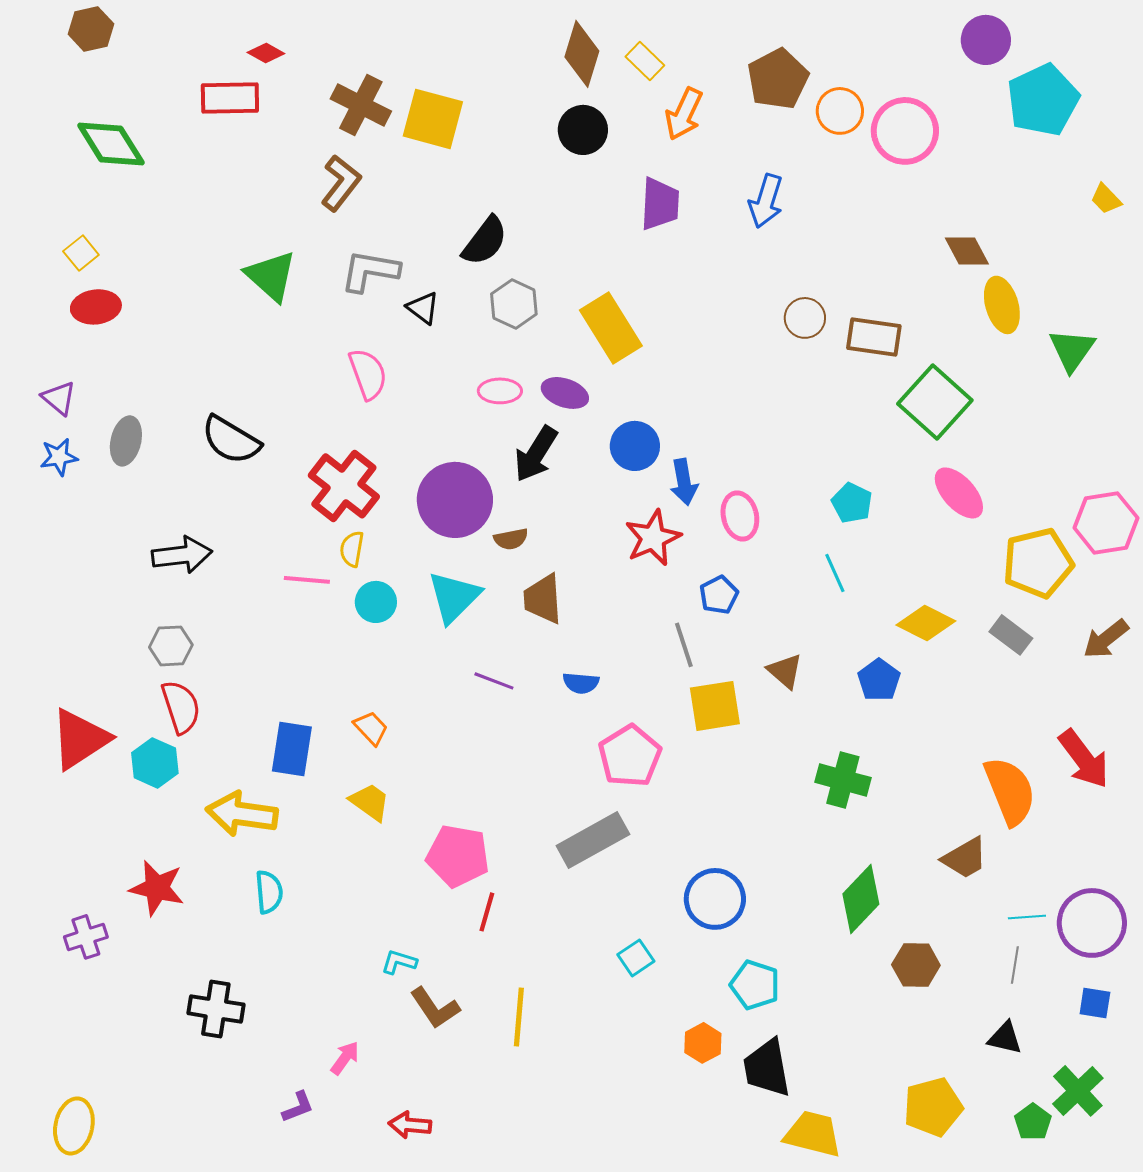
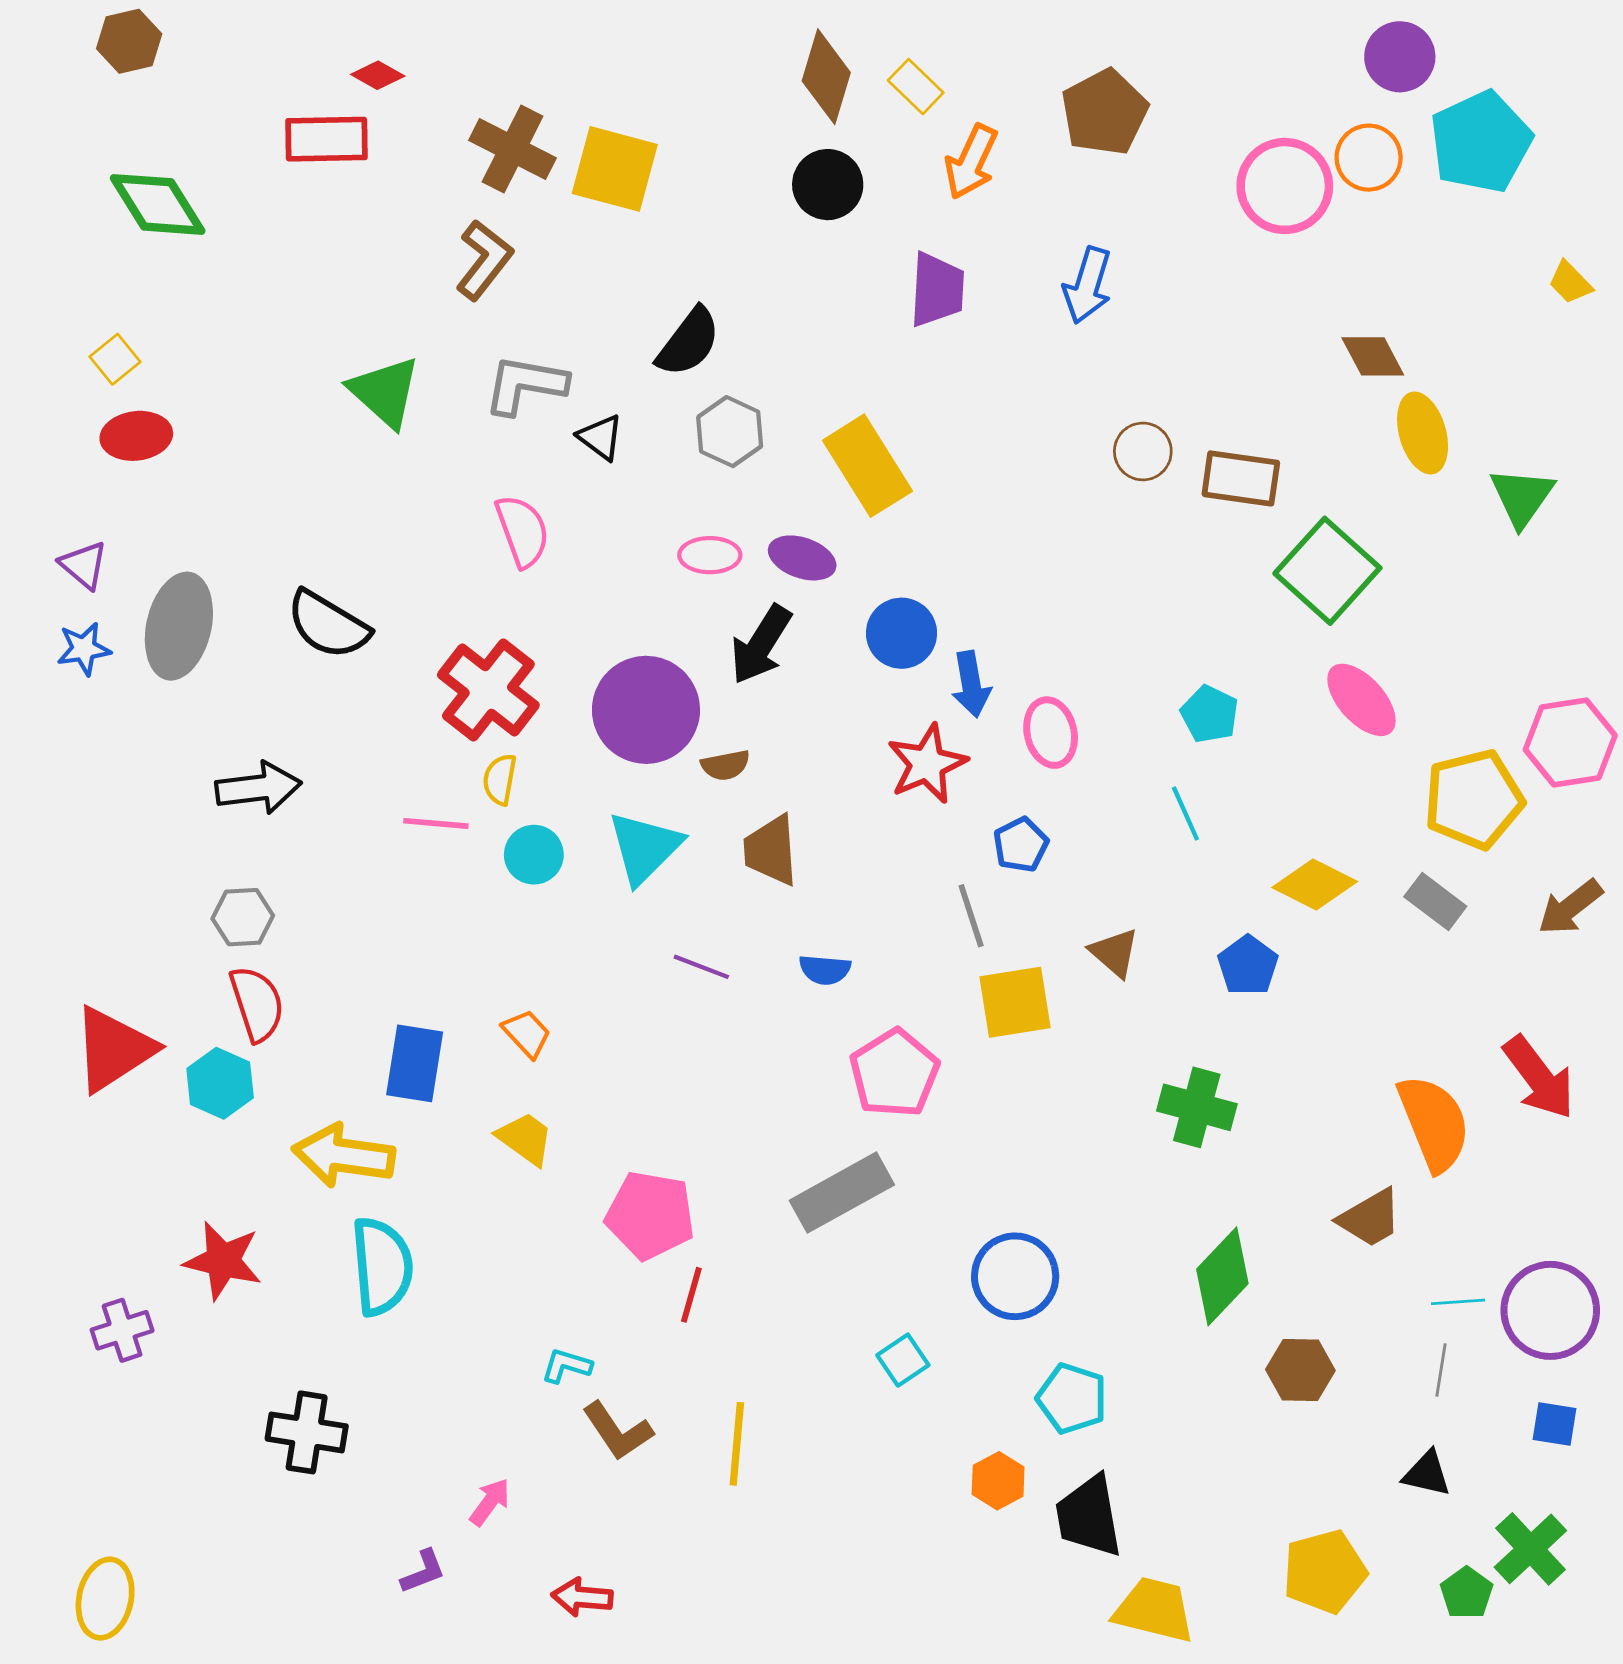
orange circle: (840, 111) -> (1369, 158), moved
gray ellipse: (126, 441) -> (179, 626), size x1.5
cyan semicircle: (269, 892) -> (382, 1266), size x1.6

